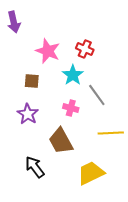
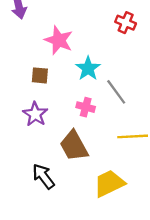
red cross: (85, 49) -> (126, 23), moved

